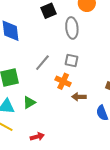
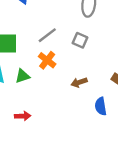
orange cross: (63, 81) -> (47, 60), moved
brown arrow: (79, 97) -> (79, 82), turned -32

